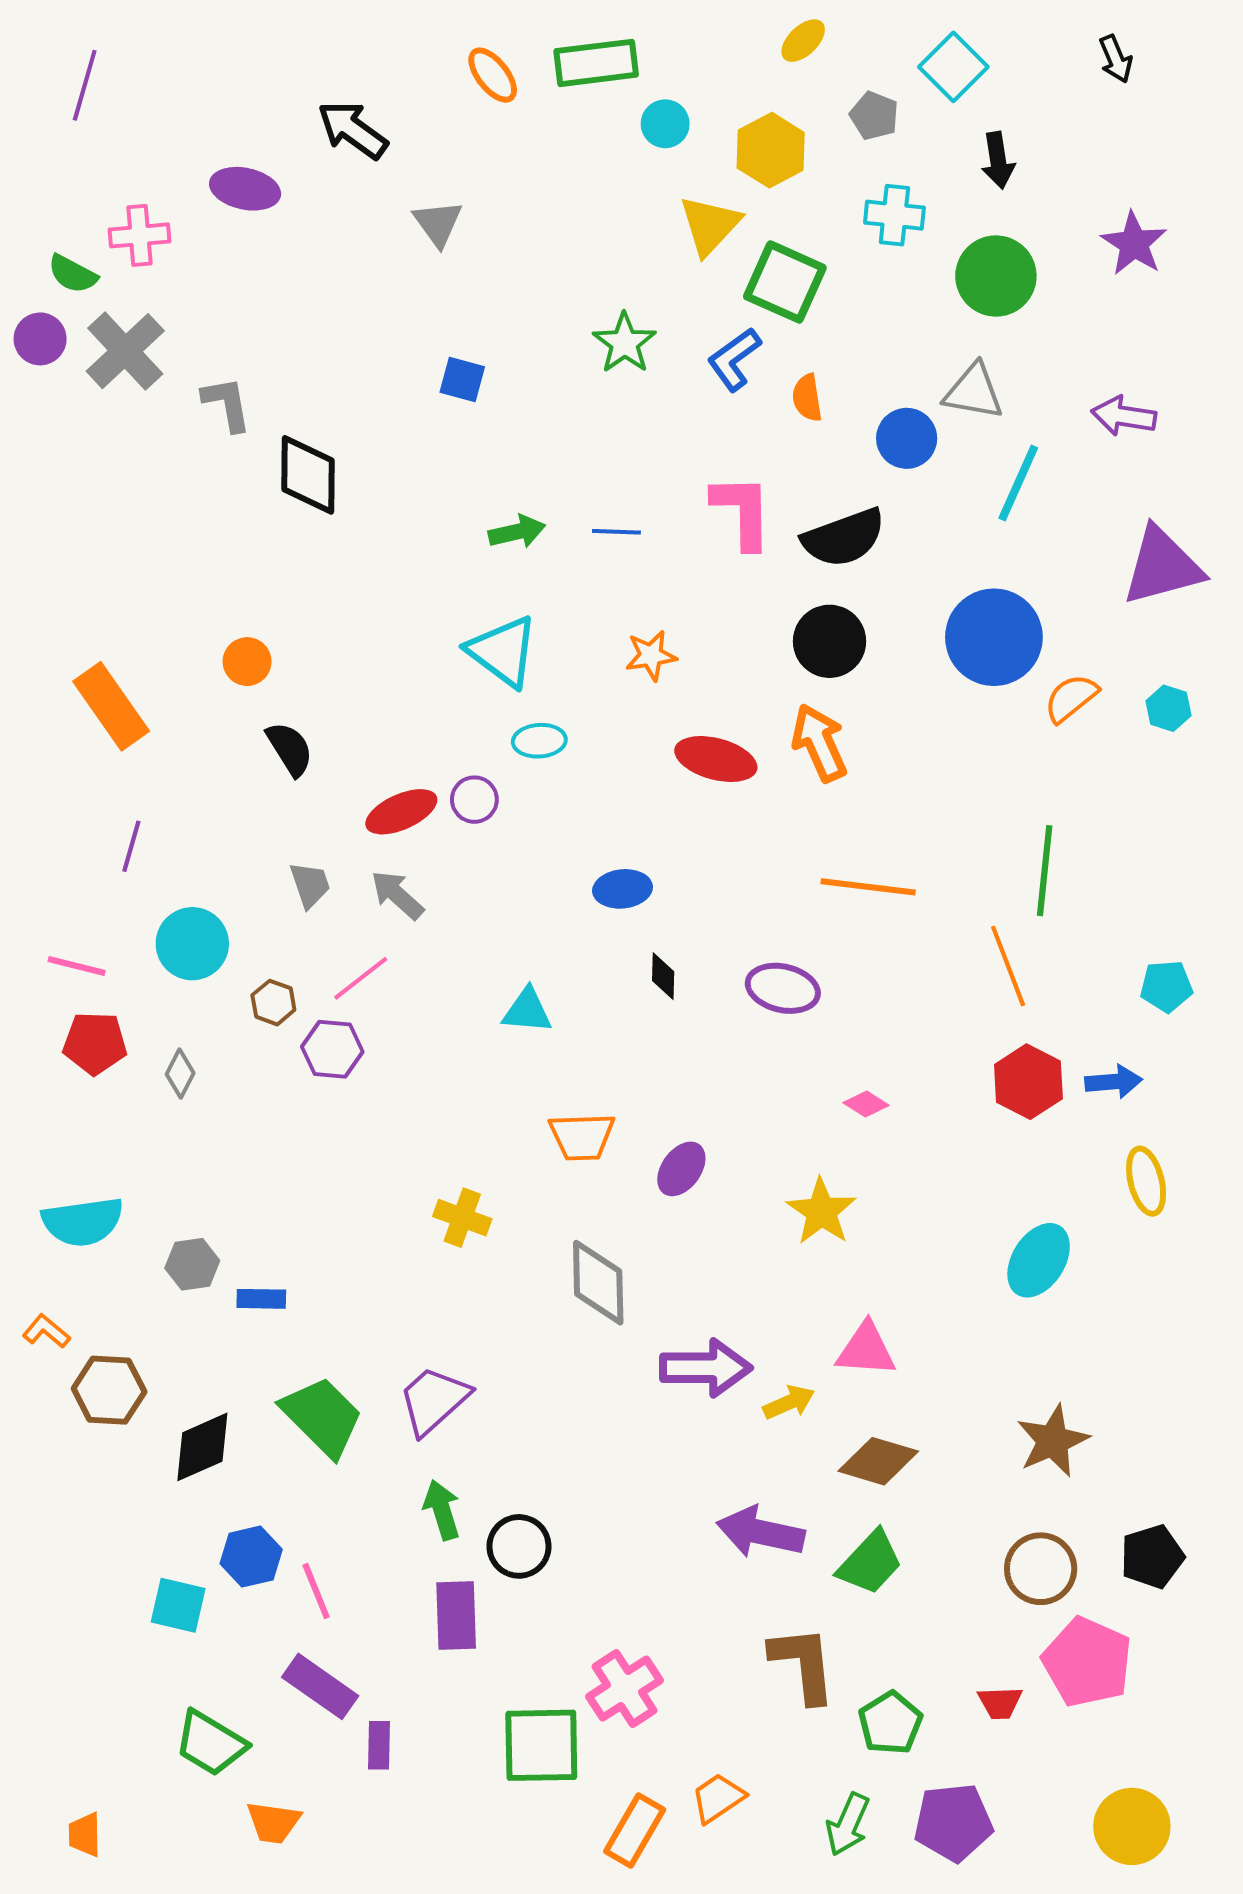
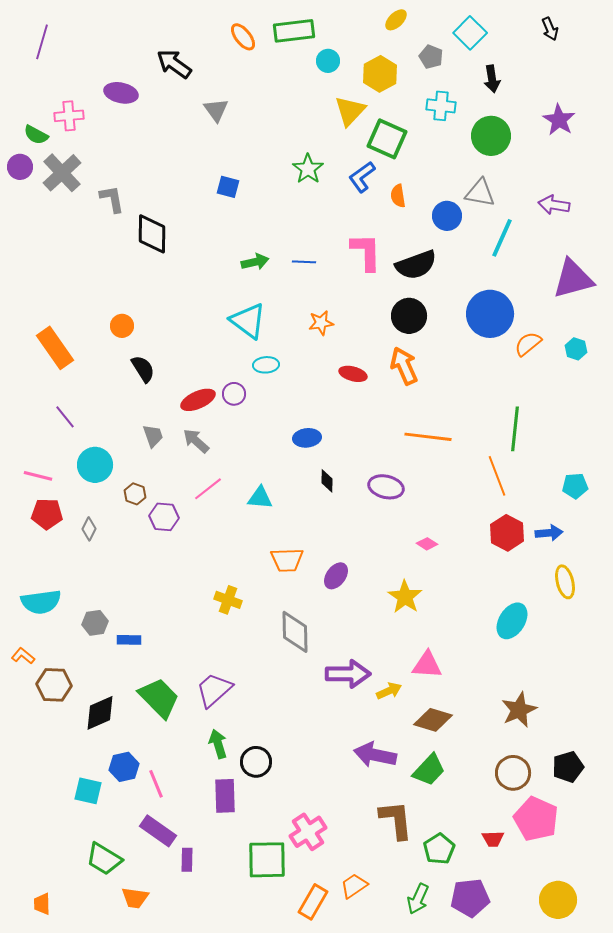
red ellipse: (716, 759) -> (353, 374), size x0.7
purple line: (131, 846) -> (65, 417), turned -55
pink line: (361, 978) -> (208, 489), moved

